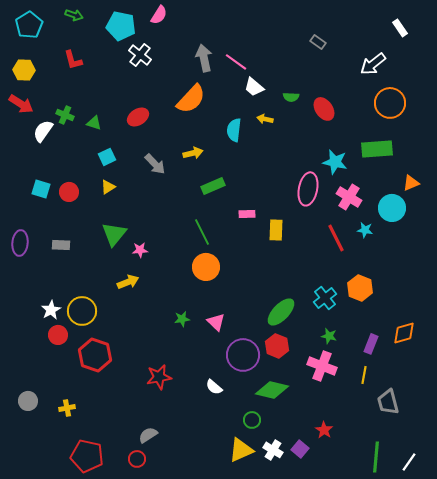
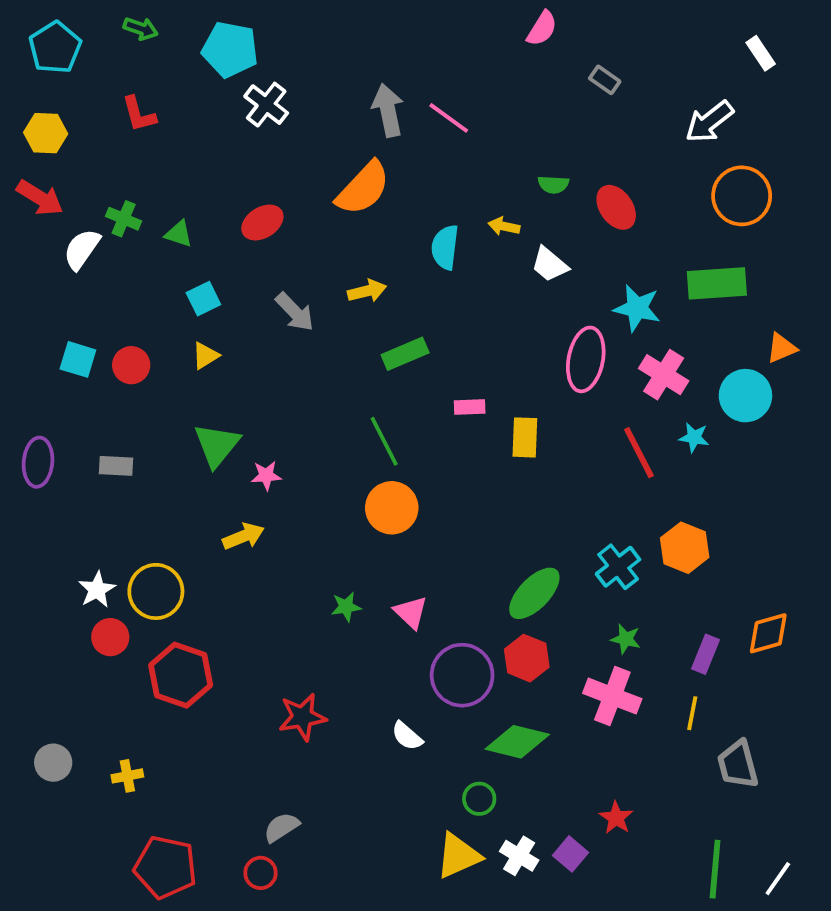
pink semicircle: (159, 15) -> (542, 29), moved
white trapezoid: (254, 87) -> (550, 264), moved

